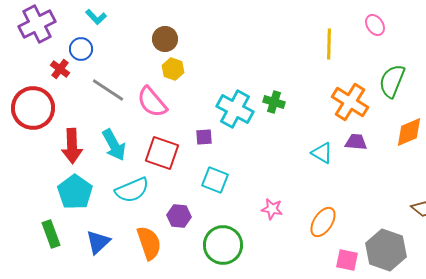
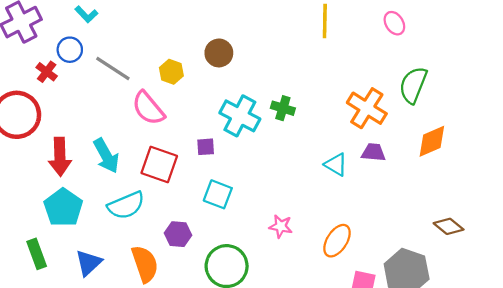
brown circle: (165, 39) -> (219, 53), moved
yellow line: (329, 44) -> (325, 21), moved
gray line: (108, 90) -> (113, 68), moved

